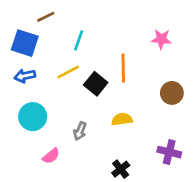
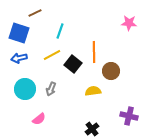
pink star: (161, 39) -> (129, 23), moved
brown circle: (172, 93) -> (111, 71), moved
gray arrow: (80, 131) -> (51, 89), moved

